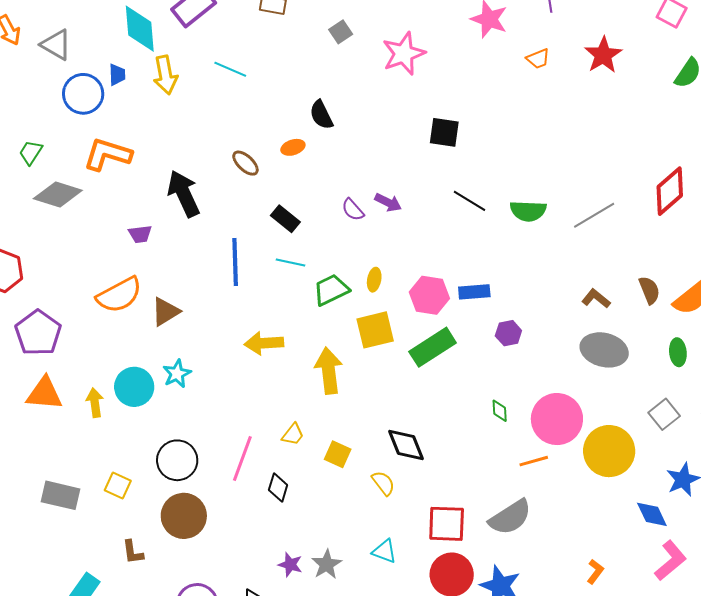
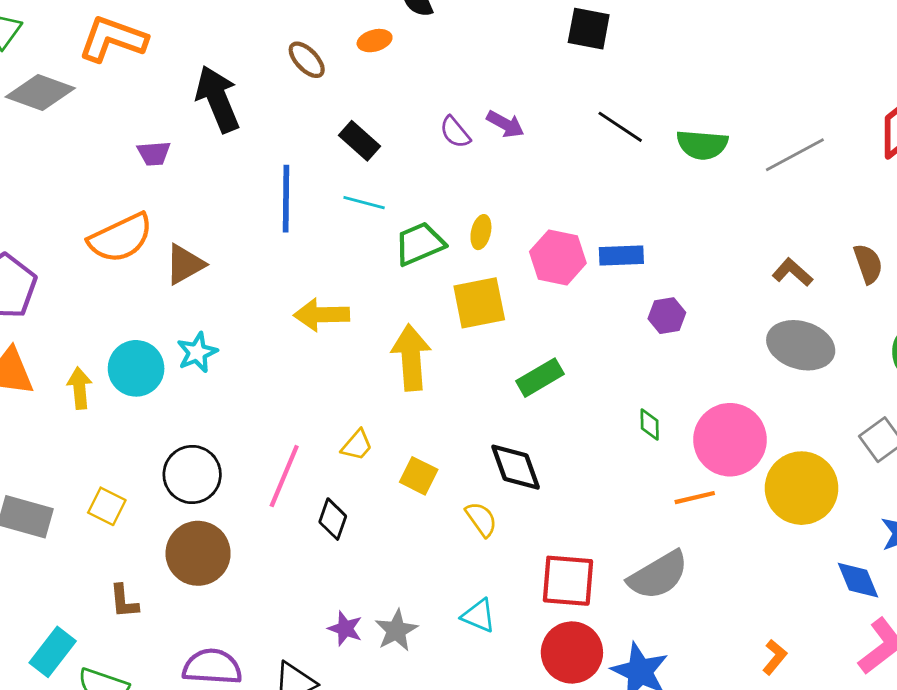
green rectangle: (433, 347) -> (540, 378), moved, size x0.7

